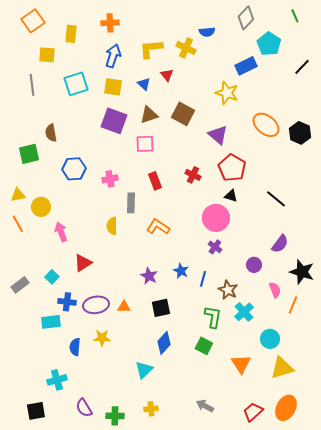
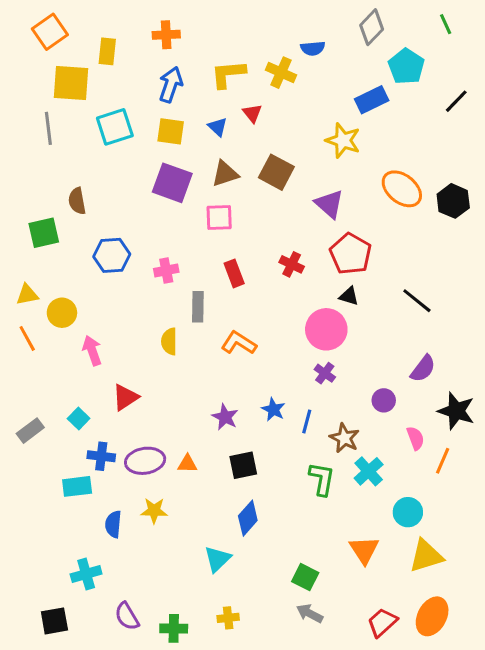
yellow square: (47, 55) -> (71, 83), size x1.5
green square: (204, 346) -> (305, 577), moved

